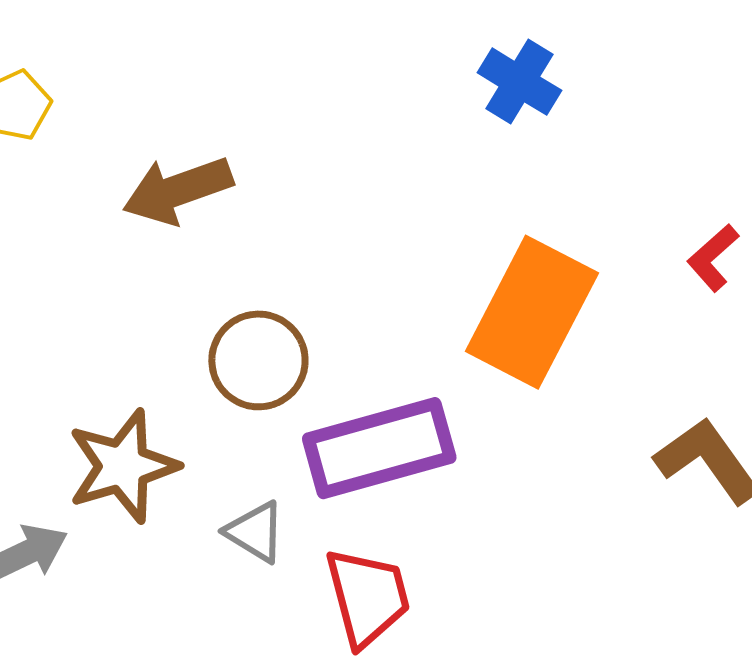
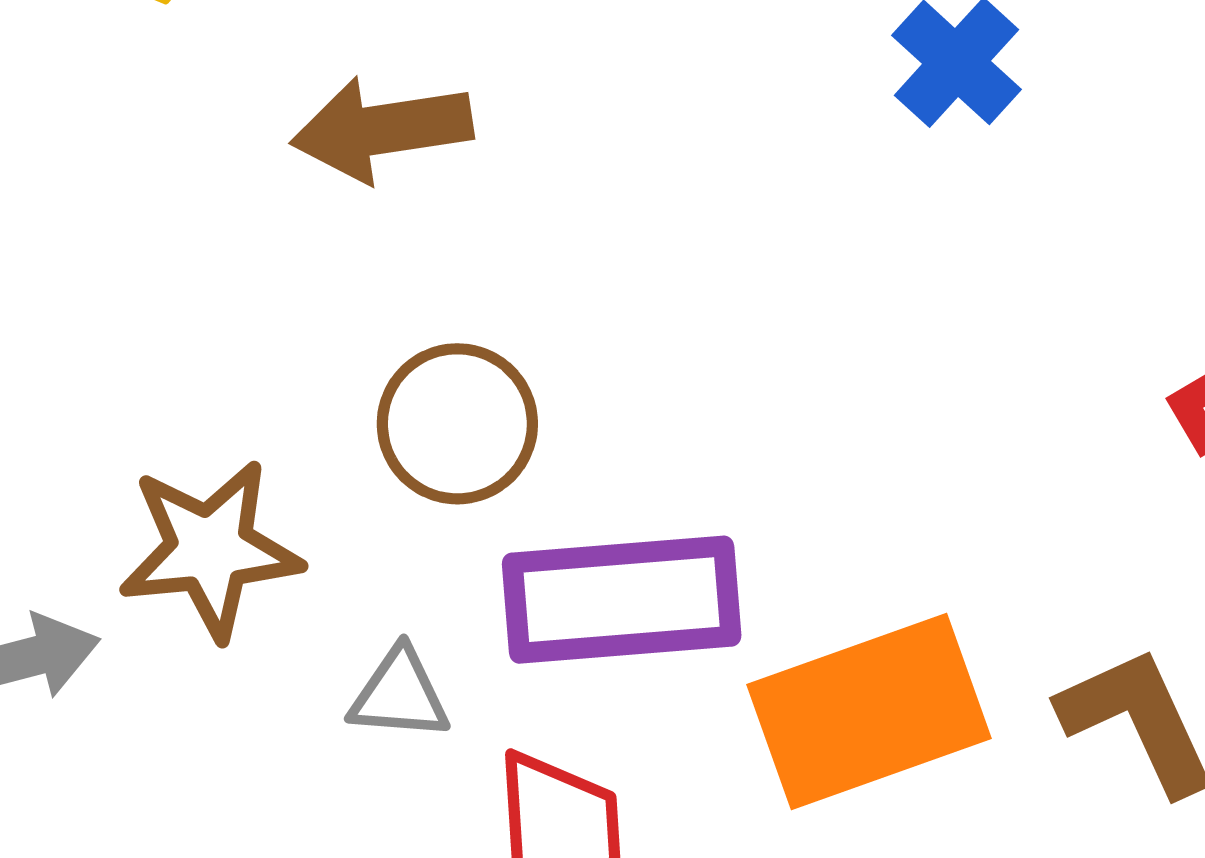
orange rectangle: (532, 312) -> (869, 712), moved, turned 32
gray triangle: (255, 532) -> (399, 694), turned -38

